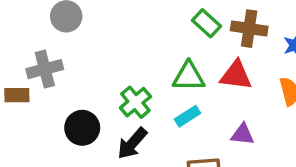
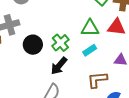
black circle: (82, 128) -> (33, 45), moved

